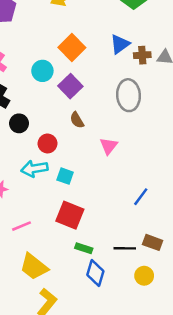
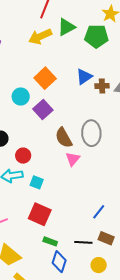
gray ellipse: (129, 95) -> (91, 133), moved
brown semicircle: (77, 120) -> (64, 138), moved, size x1.5
blue line: (141, 197) -> (99, 212), moved

